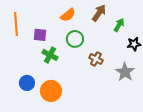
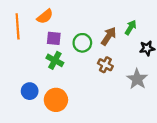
brown arrow: (99, 13) -> (109, 36), moved
orange semicircle: (68, 15) -> (45, 16), moved
purple square: (40, 35) -> (54, 38), moved

